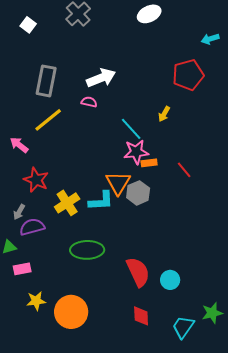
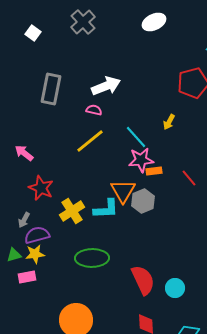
yellow line: (48, 120) -> (90, 141), moved
yellow star: (36, 301) -> (35, 254), moved

